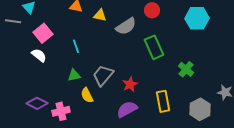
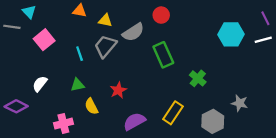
cyan hexagon: (197, 18) -> (231, 34), moved
white semicircle: (39, 55) -> (40, 84), moved, turned -91
gray trapezoid: (103, 75) -> (105, 46), moved
red star: (130, 84) -> (118, 90), moved
yellow rectangle: (163, 101) -> (173, 113), turned 45
purple diamond: (37, 103) -> (16, 106), moved

